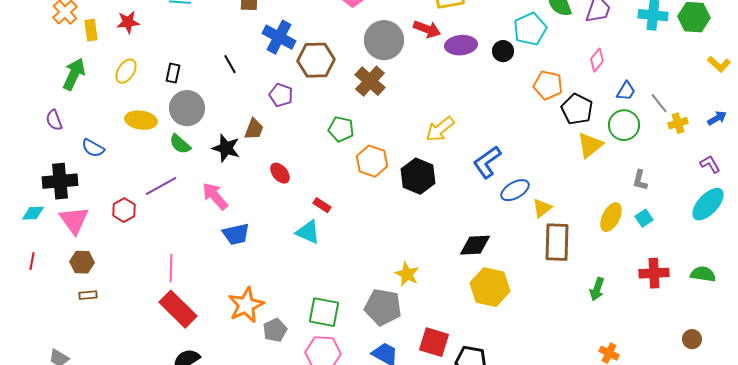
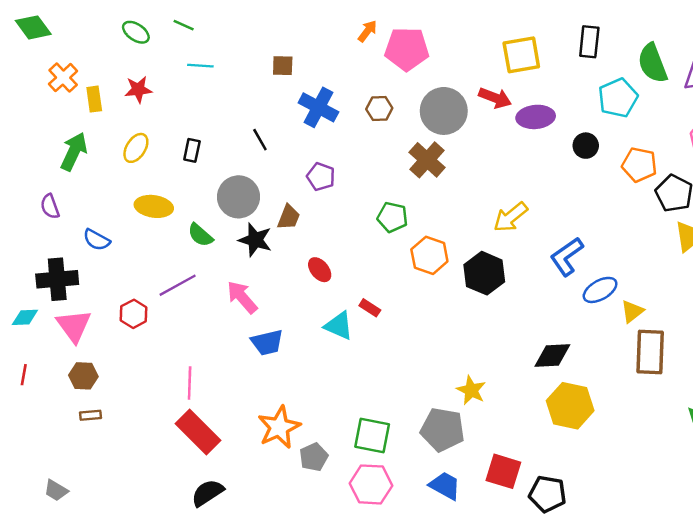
black circle: (503, 51) -> (586, 146), moved
brown hexagon: (316, 60) -> (379, 109), moved, size x0.6
gray circle: (187, 108) -> (239, 197), moved
cyan triangle: (308, 232) -> (339, 326), moved

